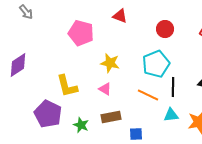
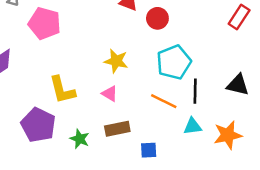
red circle: (165, 29) -> (157, 18), moved
pink pentagon: (81, 33) -> (45, 23), moved

